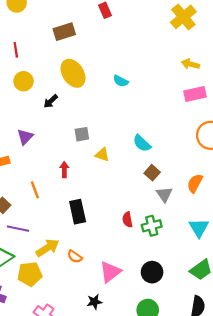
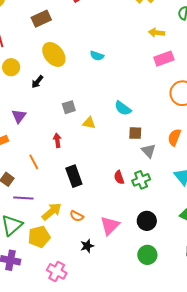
brown square: (152, 173) -> (135, 133), turned -32
black star: (94, 302) -> (87, 246), moved

